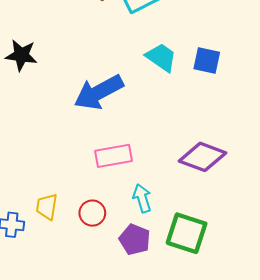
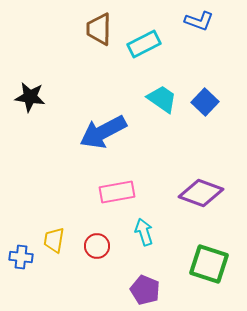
blue square: (207, 60) -> (205, 102), turned 32
green square: (187, 233) -> (209, 264), moved
purple pentagon: (135, 240) -> (145, 290), moved

